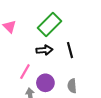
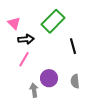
black arrow: (44, 50) -> (26, 39), moved
pink line: (25, 72) -> (24, 59), moved

